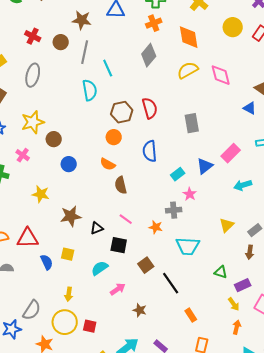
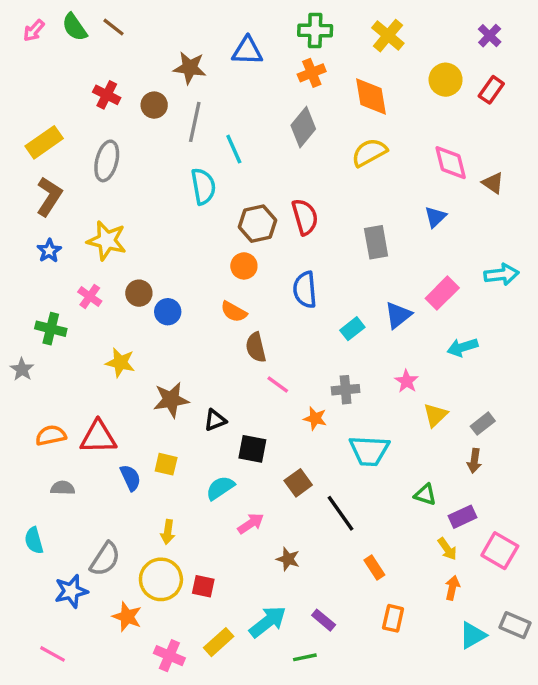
pink diamond: (221, 75) -> (451, 163), moved
blue triangle: (250, 108) -> (435, 217), moved, turned 48
yellow star: (33, 122) -> (107, 241), turned 30
brown circle: (54, 139) -> (139, 293), moved
pink star: (190, 194) -> (407, 381), moved
pink line: (126, 219) -> (278, 385), moved

